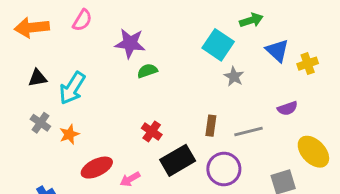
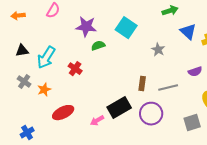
orange arrow: (32, 27) -> (18, 16), size x0.6
cyan square: (218, 45) -> (126, 28), moved
red cross: (152, 131) -> (75, 69), moved
pink arrow: (130, 179) -> (97, 121), moved

